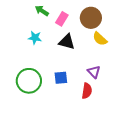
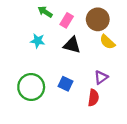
purple triangle: (94, 72) -> (101, 77), turned 40
blue square: (61, 78) -> (66, 84), turned 32

